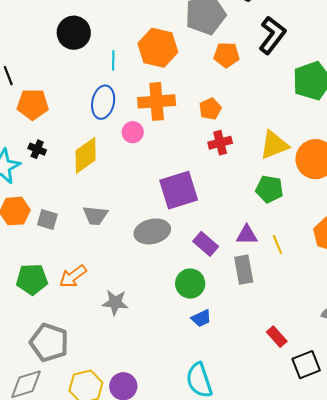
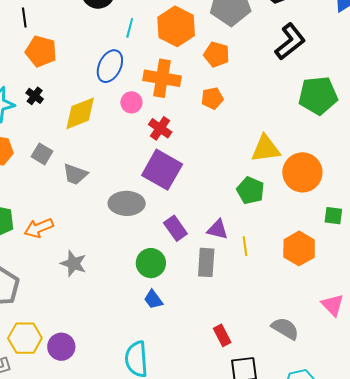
orange pentagon: (227, 55) -> (217, 54), moved
red cross: (220, 143) -> (160, 128), moved, turned 35
purple square: (179, 190) -> (162, 170), turned 33
gray square: (47, 219) -> (42, 154), moved
blue trapezoid: (201, 318) -> (153, 299), turned 65

